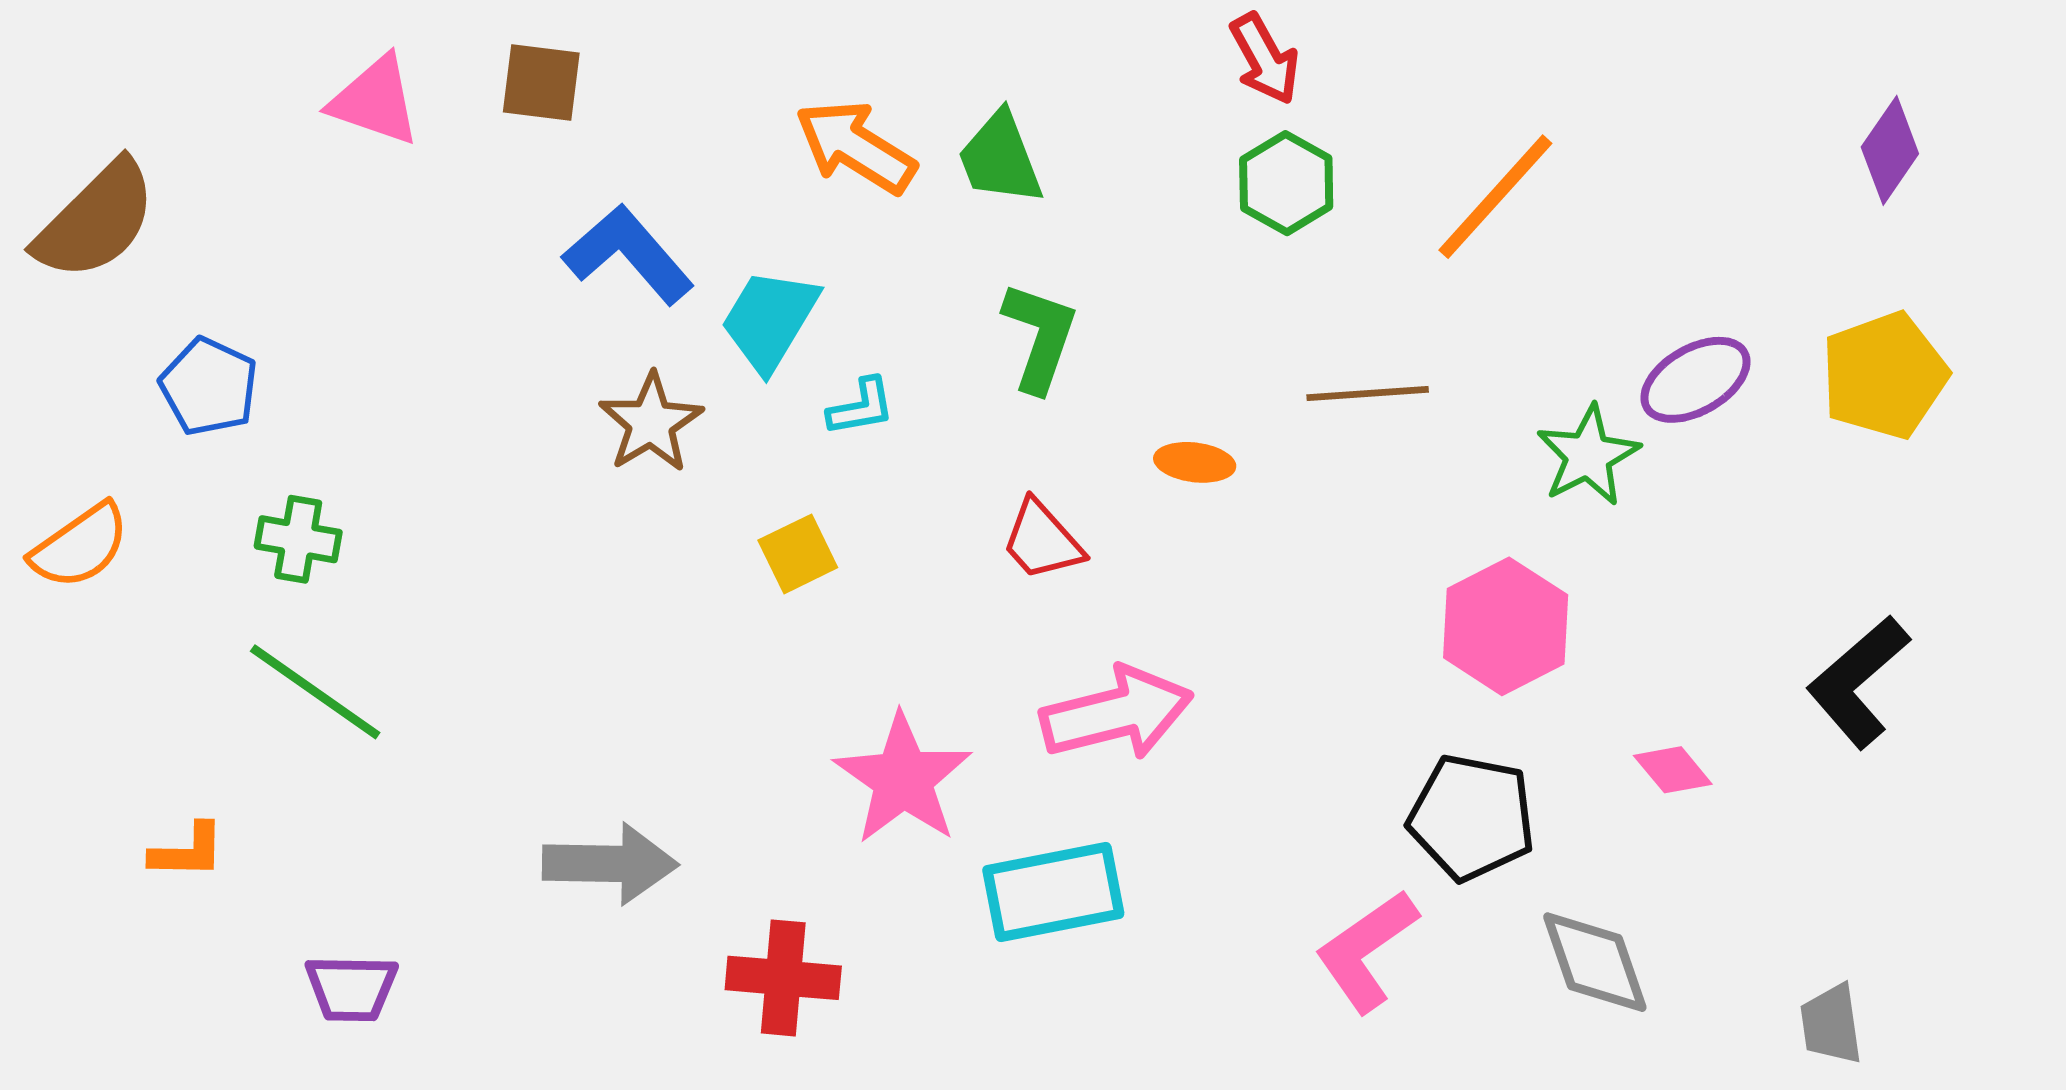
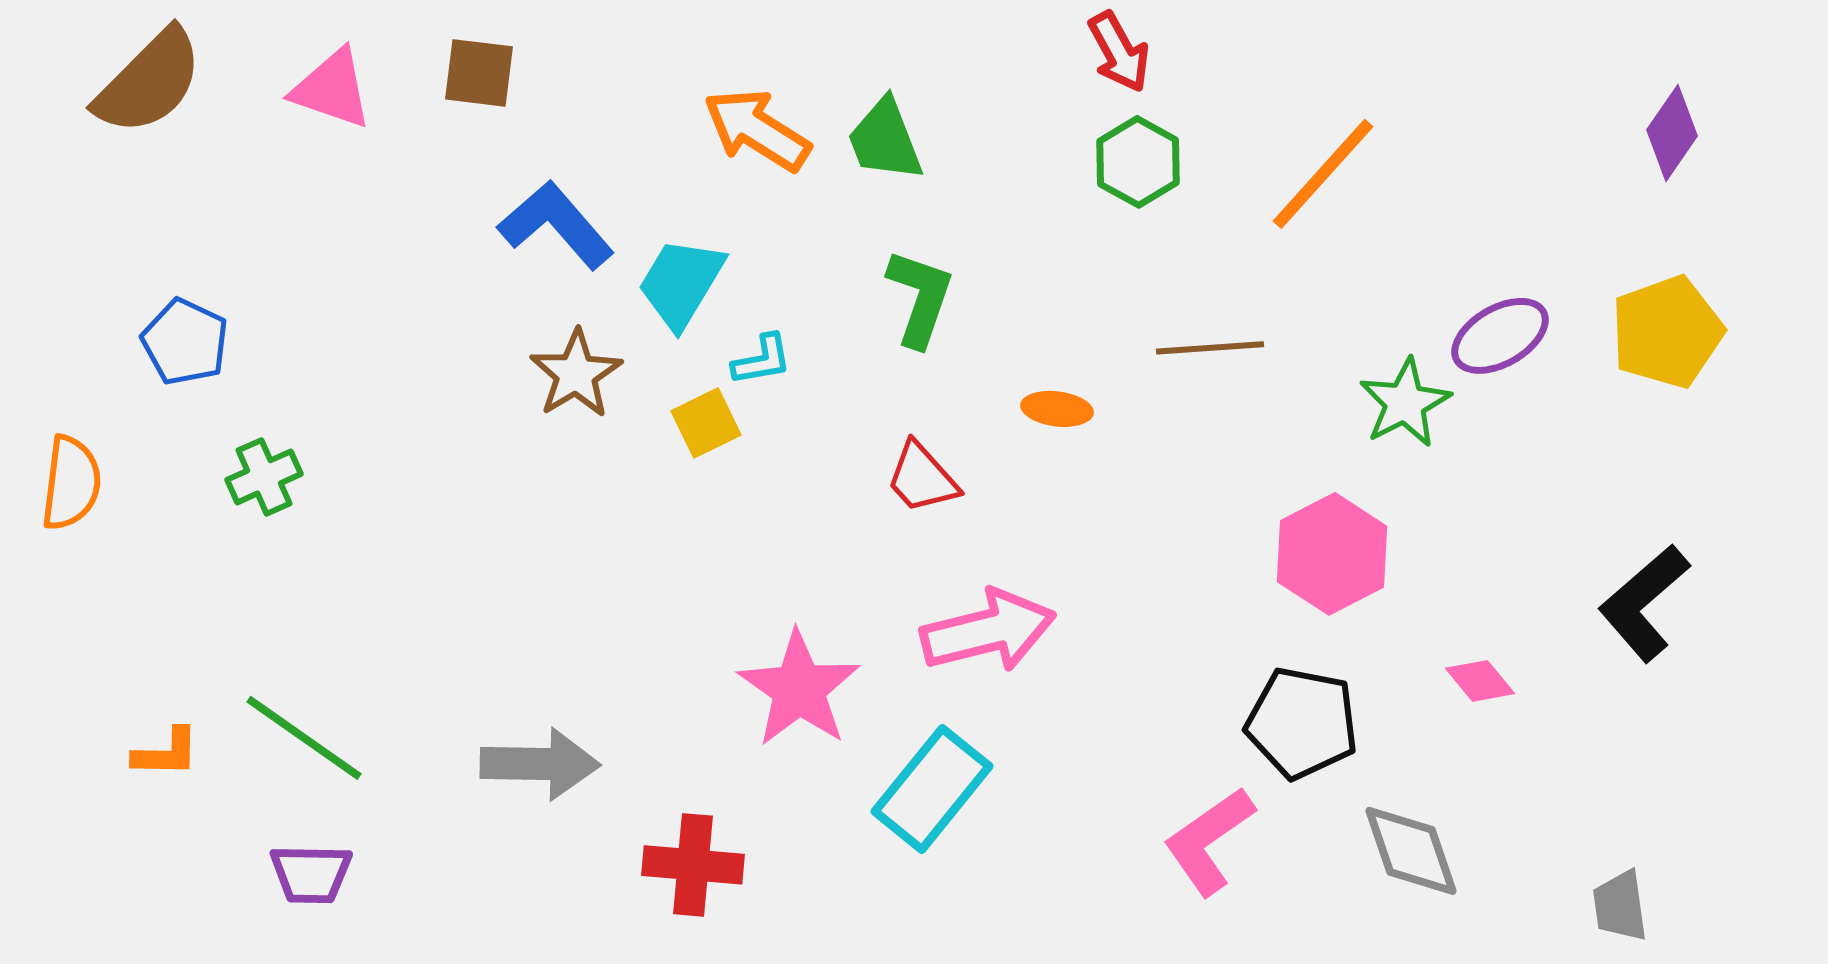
brown semicircle: (96, 220) -> (149, 82), moved
green cross: (298, 539) -> (264, 477), turned -34
orange semicircle: (80, 546) -> (71, 483), turned -48
yellow square: (798, 554) -> (706, 423), moved
green line: (315, 692) -> (304, 738), moved
cyan rectangle: (1053, 892) -> (932, 789), turned -40

